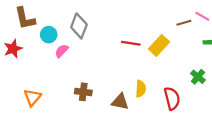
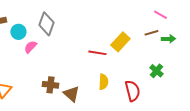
brown line: (184, 23) -> (151, 33), moved
red line: (131, 43) -> (97, 53), moved
brown triangle: (120, 102) -> (71, 94), moved, turned 30

